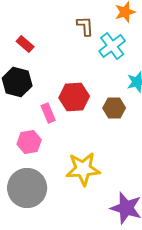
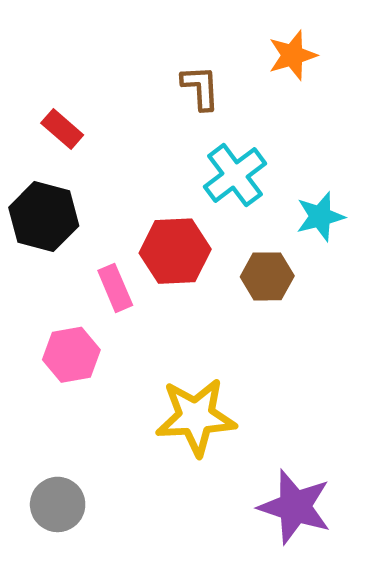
cyan cross: (112, 46) -> (235, 175), moved
gray circle: (27, 188) -> (58, 504), moved, size x0.6

